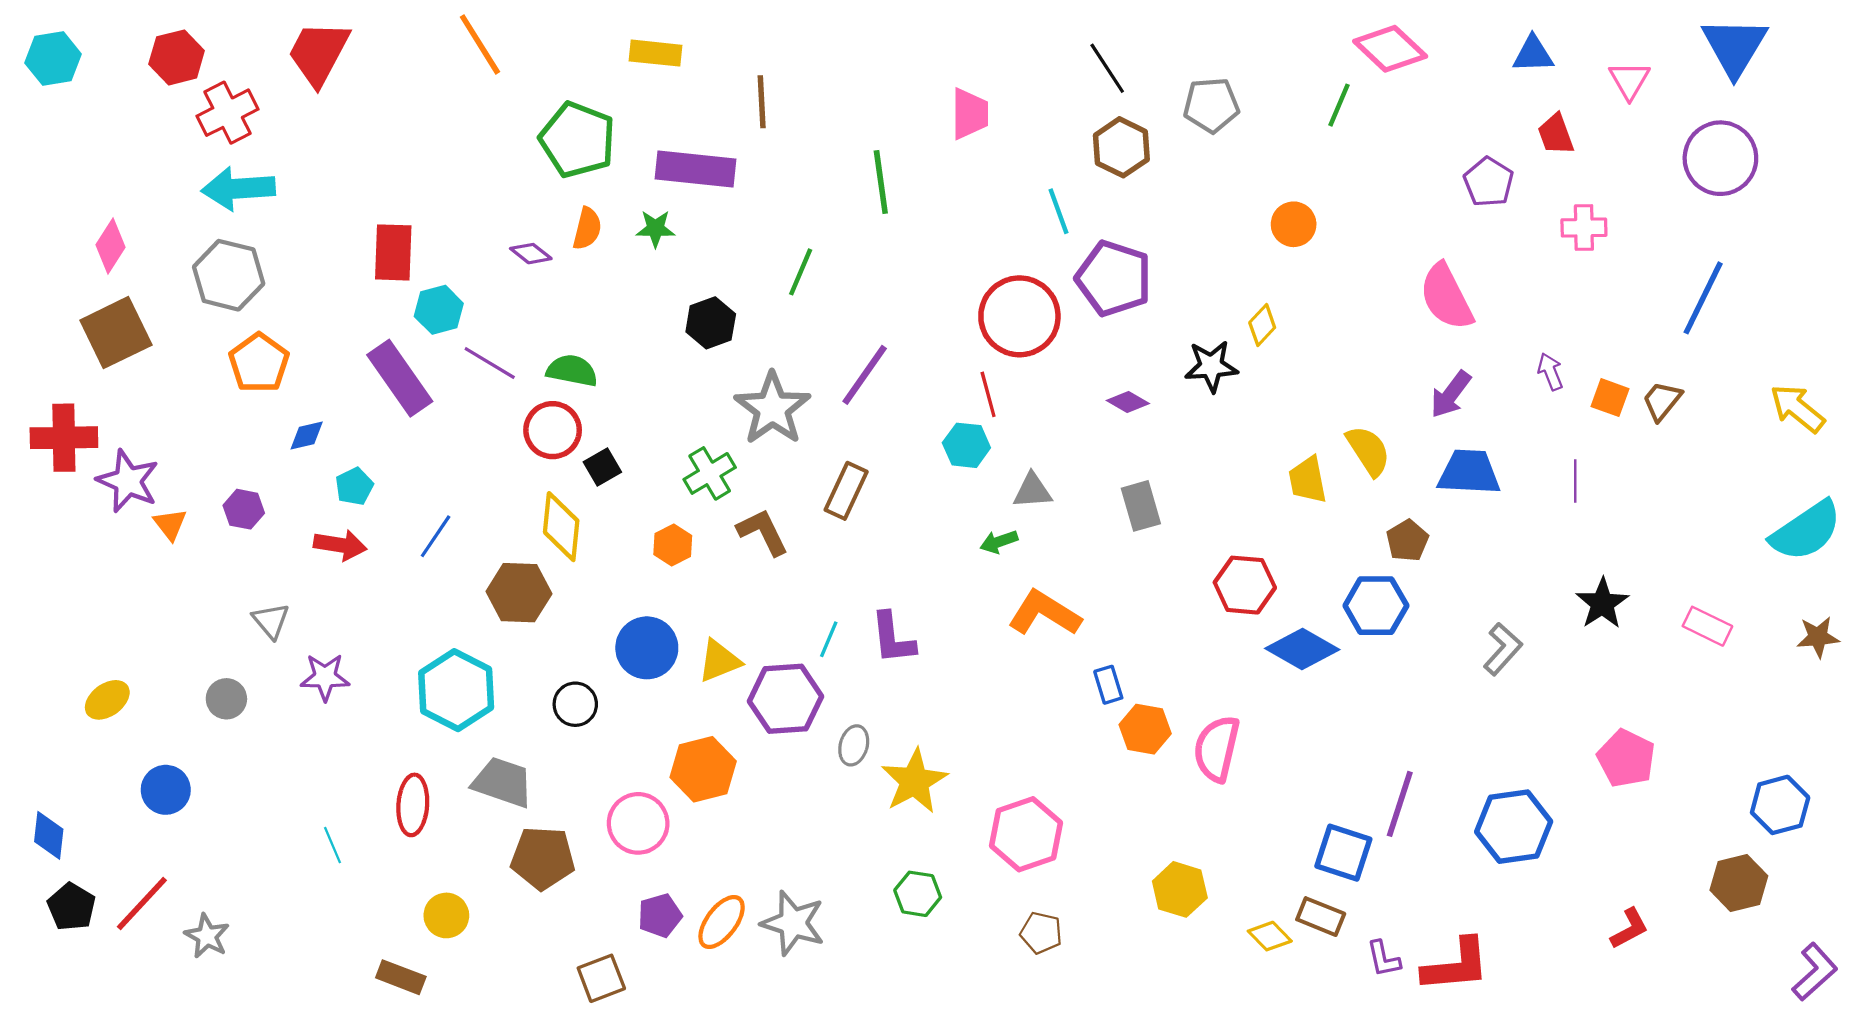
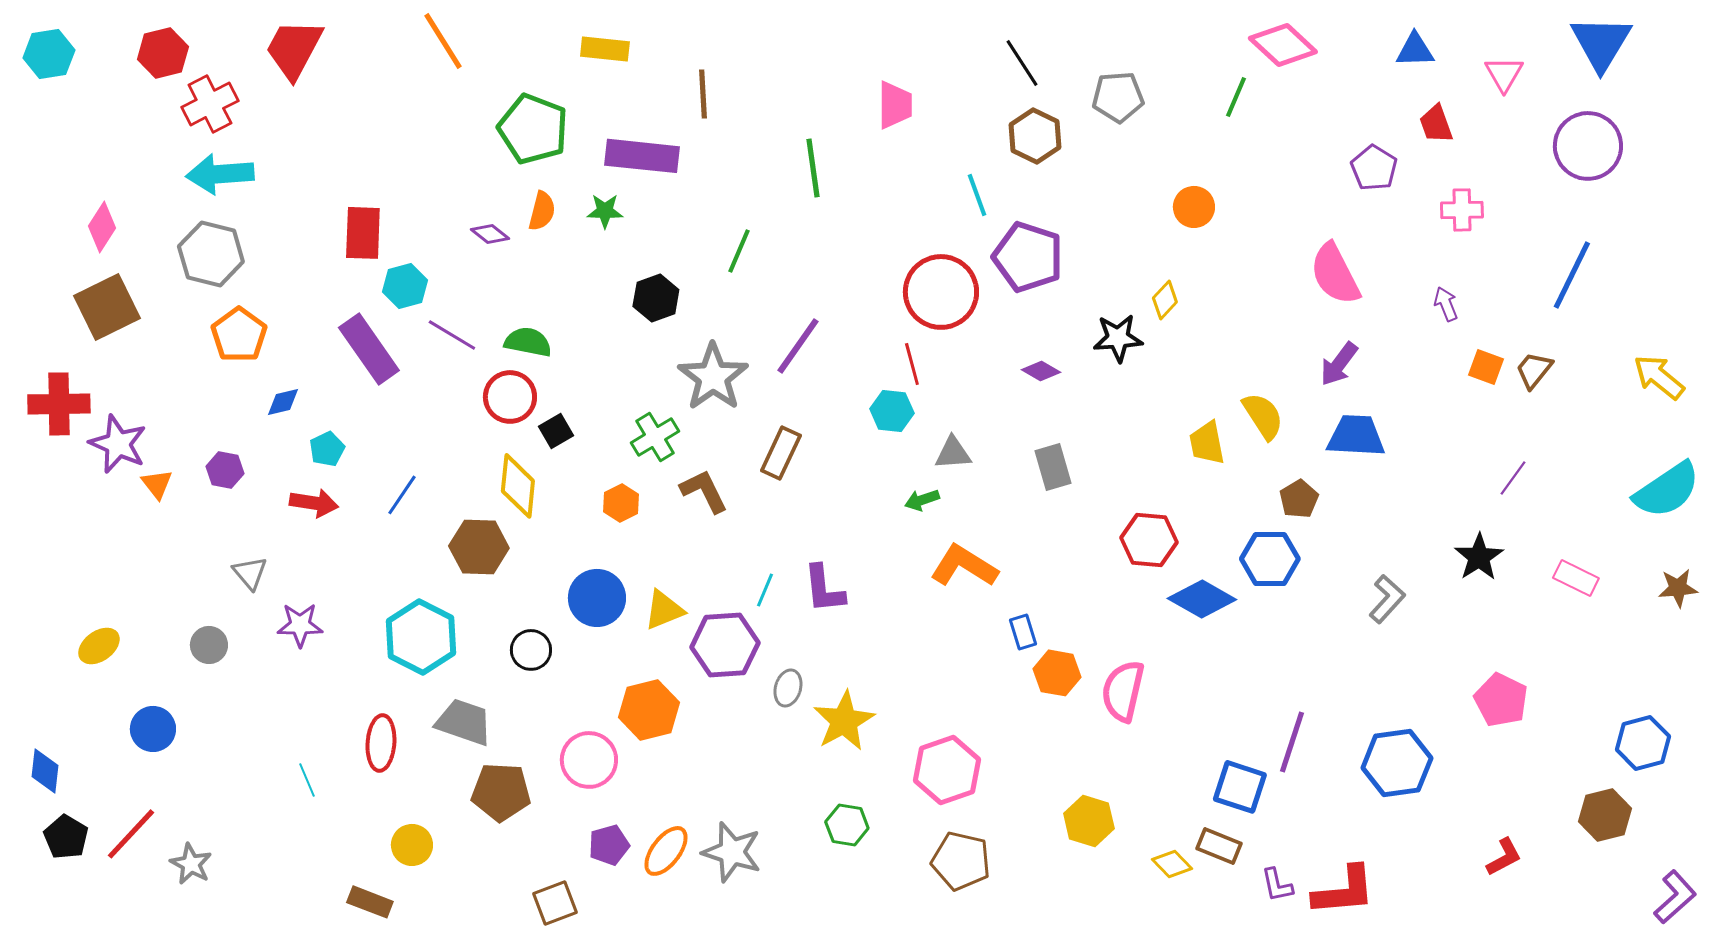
purple arrow: (1550, 372) -> (1446, 304), moved
purple line: (1575, 481) -> (1513, 478), moved, turned 36
brown pentagon: (1041, 933) -> (961, 861), size x1.5

